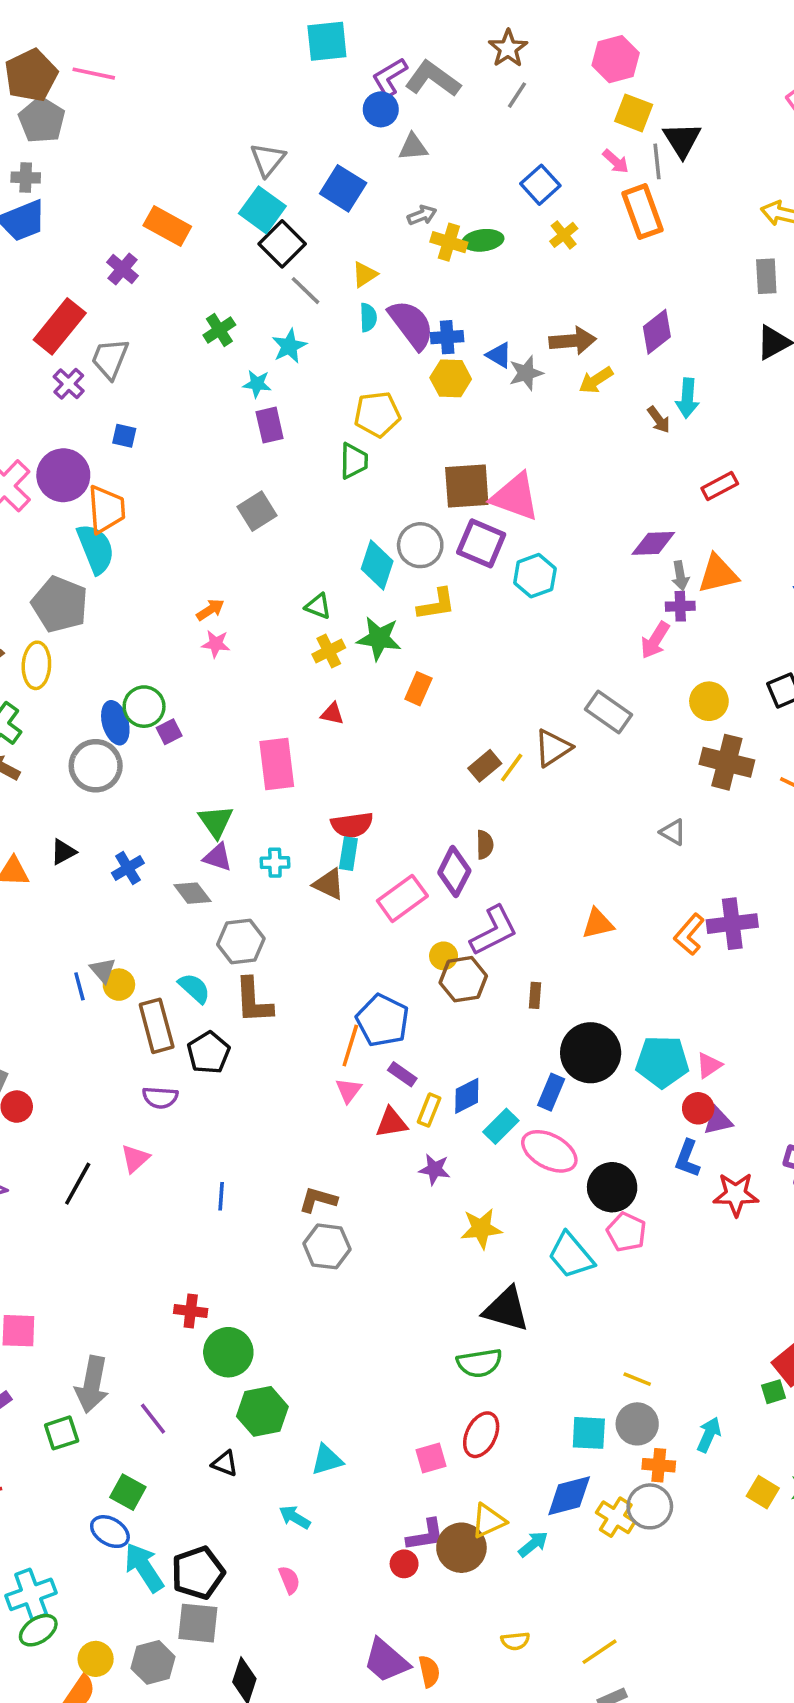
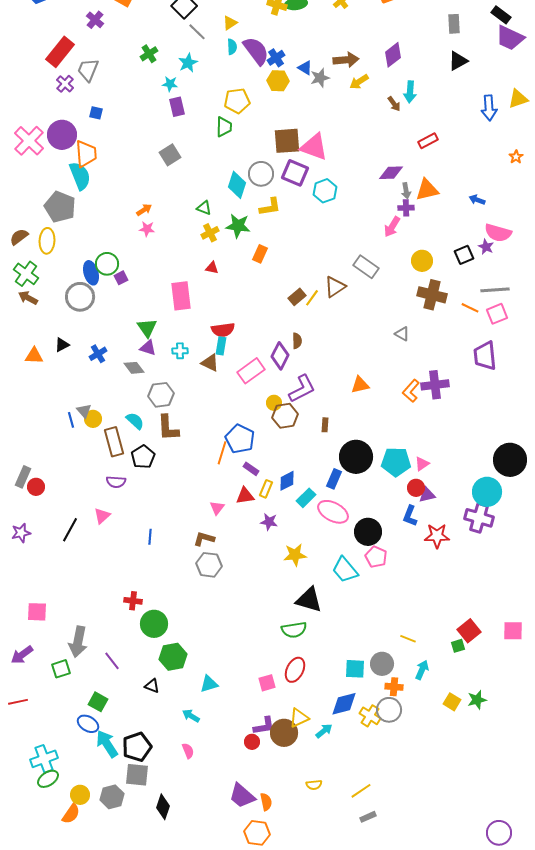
blue cross: (447, 337) -> (276, 58), turned -30
pink triangle: (348, 1090) -> (217, 508), moved
yellow line: (637, 1379) -> (408, 639), moved

